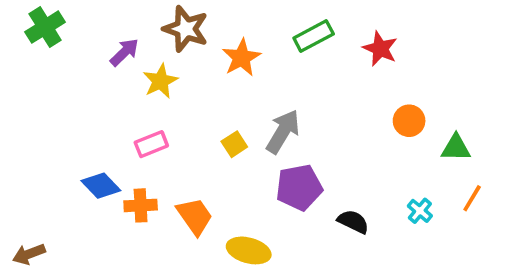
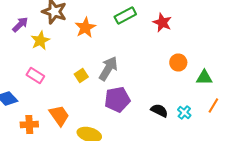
pink rectangle: (151, 144) -> (35, 76), turned 54
orange cross: (141, 205) -> (29, 124), moved
black semicircle: (353, 222) -> (159, 110), moved

